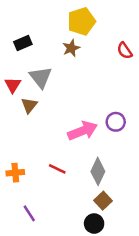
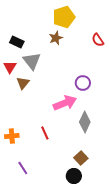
black rectangle: (23, 43) -> (17, 42), moved, turned 48
purple circle: (116, 122) -> (83, 83), moved
red line: (57, 169) -> (45, 133), turned 40
gray diamond: (98, 171) -> (85, 122), moved

